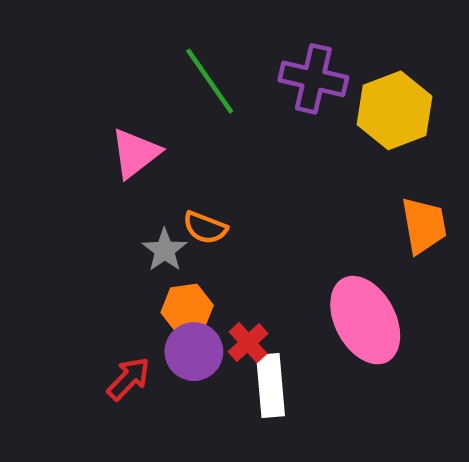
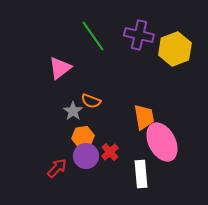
orange trapezoid: (424, 225) -> (144, 117), moved
white rectangle: (271, 385) -> (141, 174), moved

